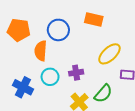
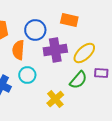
purple cross: (76, 73) -> (55, 50), moved, size x1.6
green semicircle: (103, 94) -> (78, 80), moved

